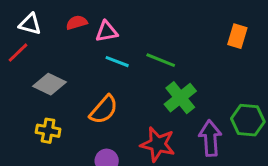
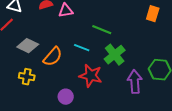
cyan line: (117, 62) -> (82, 48), moved
orange semicircle: (104, 110) -> (53, 57), moved
red star: (158, 144) -> (91, 76), moved

